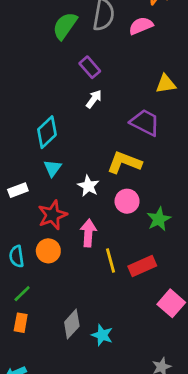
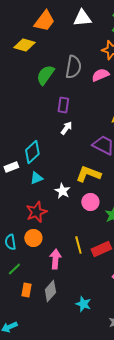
purple rectangle: (90, 67) -> (63, 105), turned 49
cyan triangle: (52, 168) -> (36, 178), turned 32
white rectangle: (18, 190) -> (11, 167), moved
pink arrow: (88, 233) -> (55, 259), moved
orange rectangle: (21, 323) -> (26, 290), moved
cyan star: (102, 335) -> (83, 304), moved

